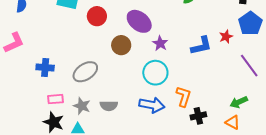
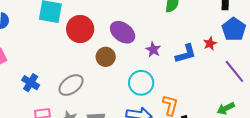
red circle: (97, 16) -> (80, 29), size x1.4
purple star: (160, 43) -> (153, 50), moved
blue cross: (45, 67) -> (31, 83), turned 30

